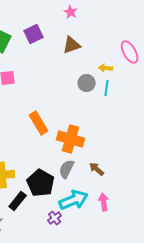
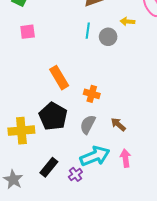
cyan line: (107, 88) -> (88, 31), moved
orange cross: (71, 139) -> (92, 94), size x0.6
black pentagon: (41, 183) -> (53, 116), moved
black rectangle: (18, 201) -> (49, 167), moved

